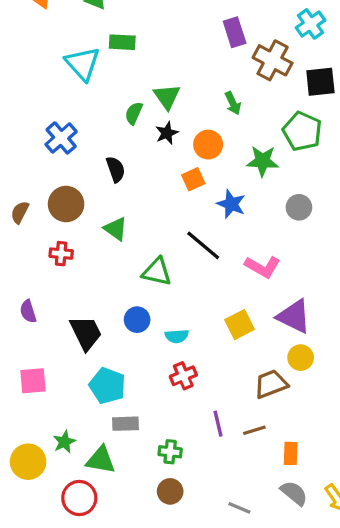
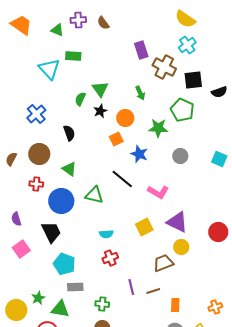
blue circle: (137, 320) -> (61, 201), moved, size x1.6
pink square: (33, 381) -> (21, 249), moved, turned -30

